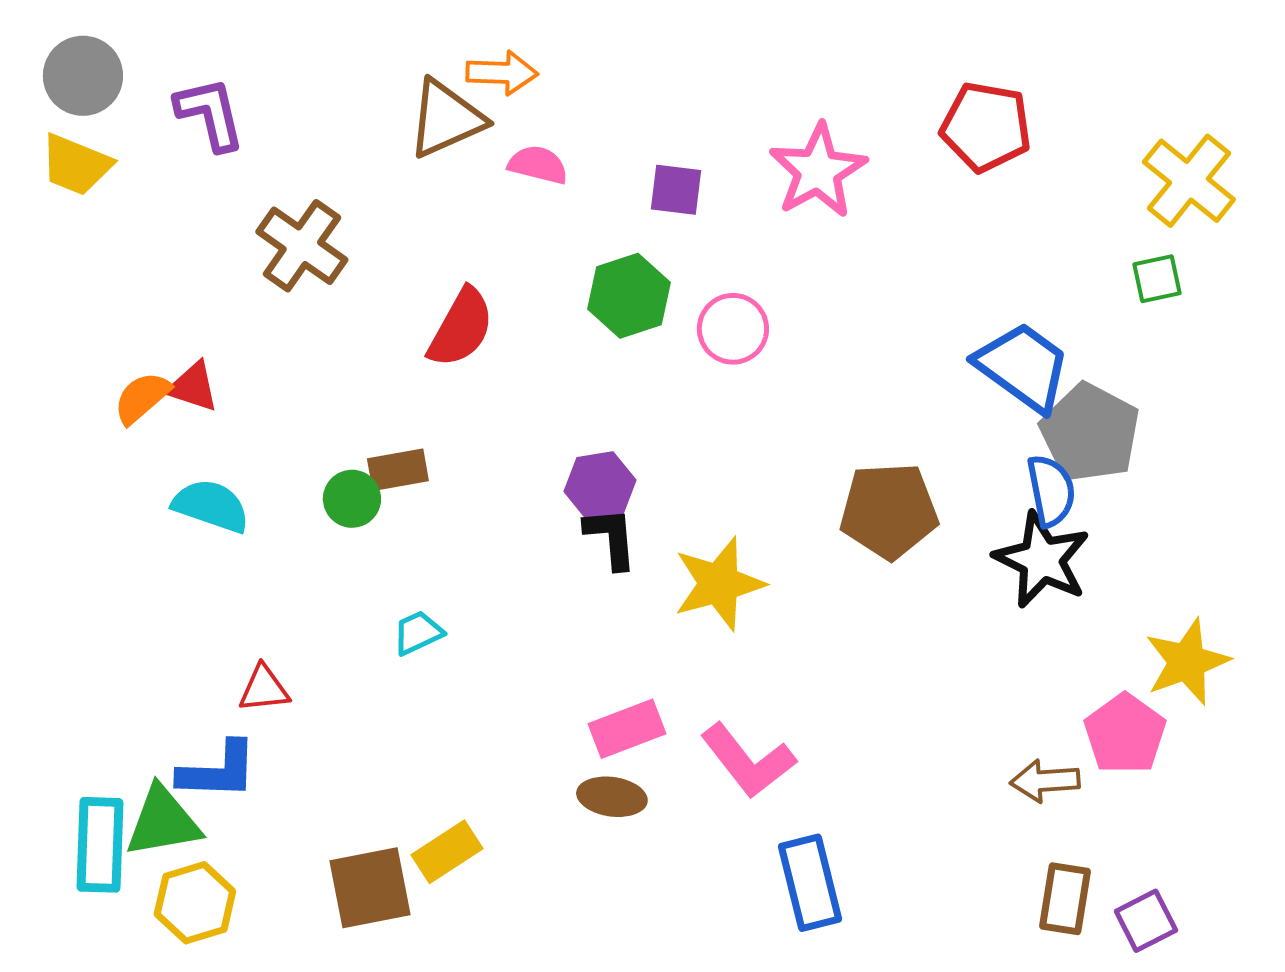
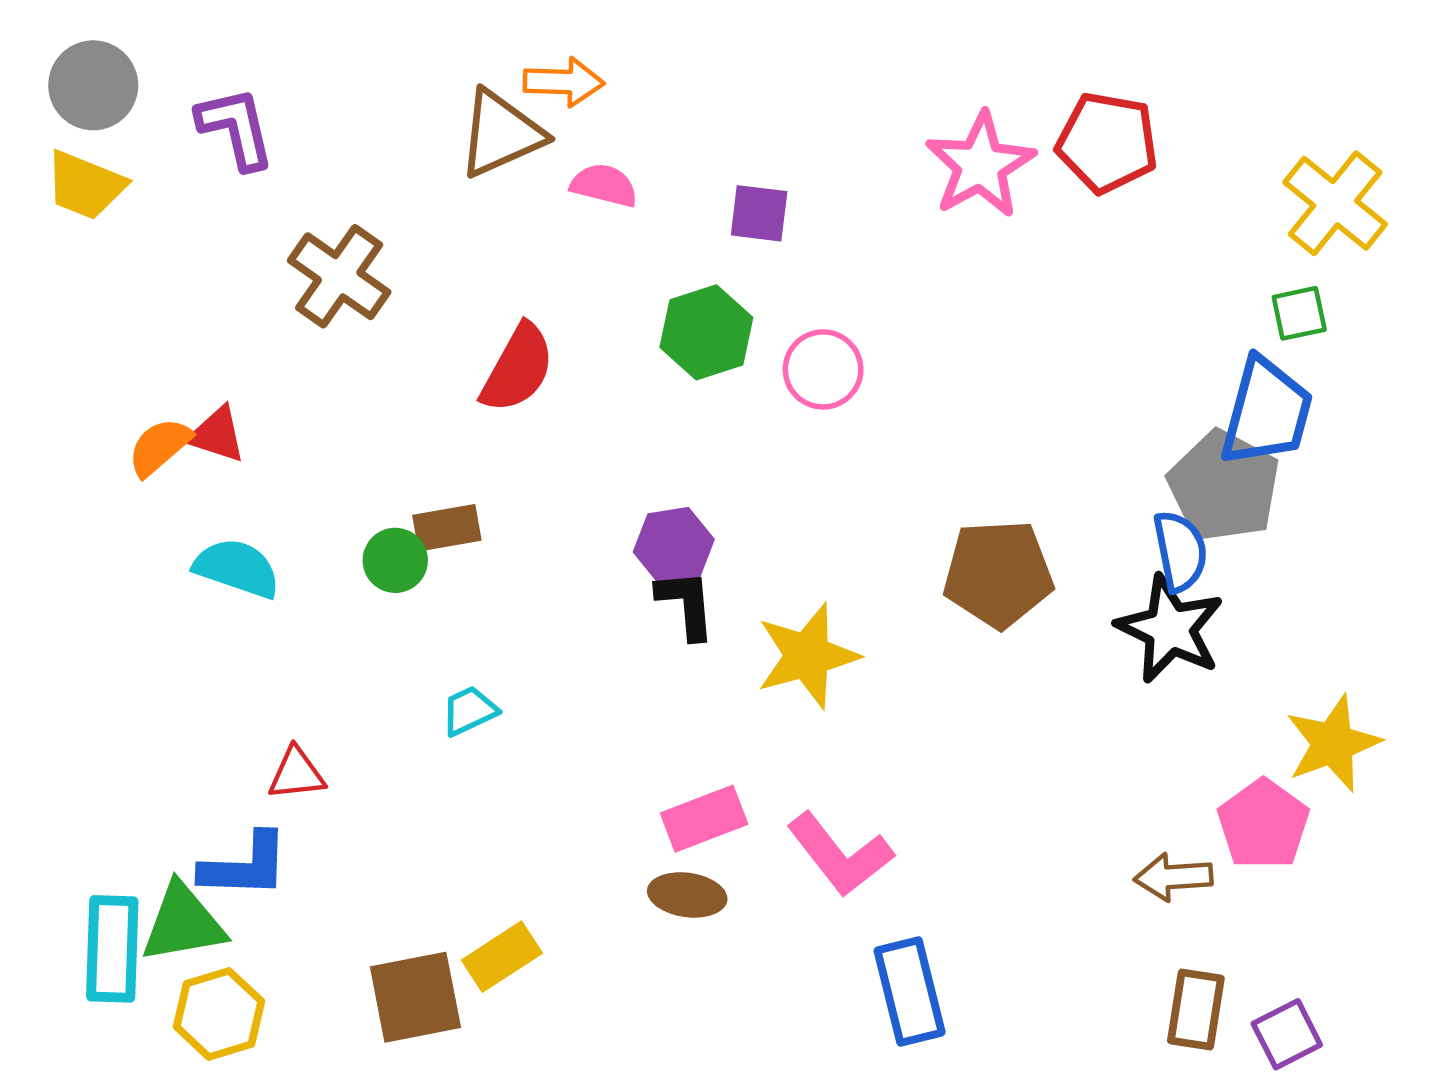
pink star: (818, 171) -> (980, 165), moved
blue trapezoid: (1023, 367) -> (1267, 412), moved, turned 69

